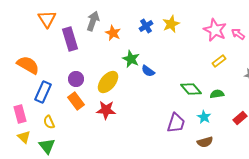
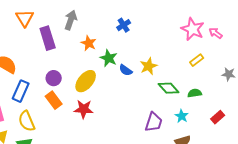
yellow star: (171, 24) -> (149, 66), moved
orange star: (113, 33) -> (89, 43), moved
yellow semicircle: (49, 122) -> (27, 121), size x1.5

